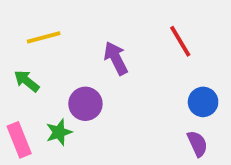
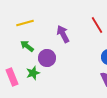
green arrow: (27, 81) -> (27, 46), moved

